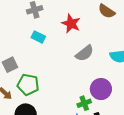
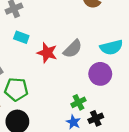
red star: (71, 24) -> (47, 53), moved
purple circle: (101, 89) -> (100, 74), moved

